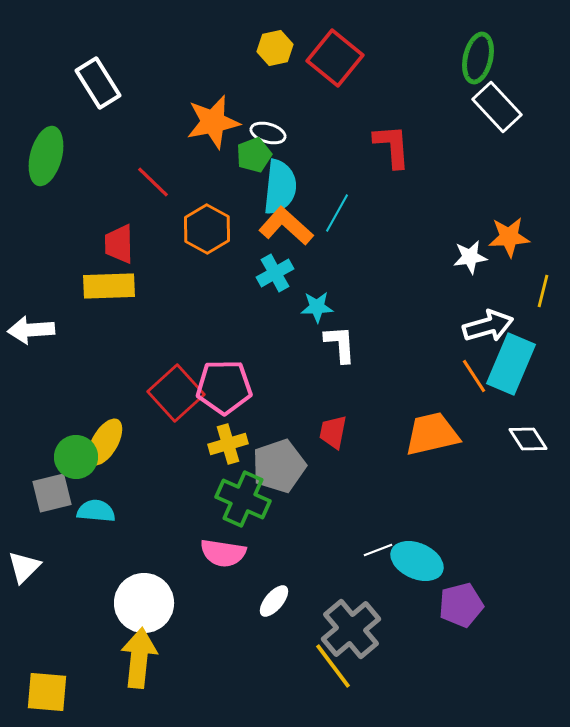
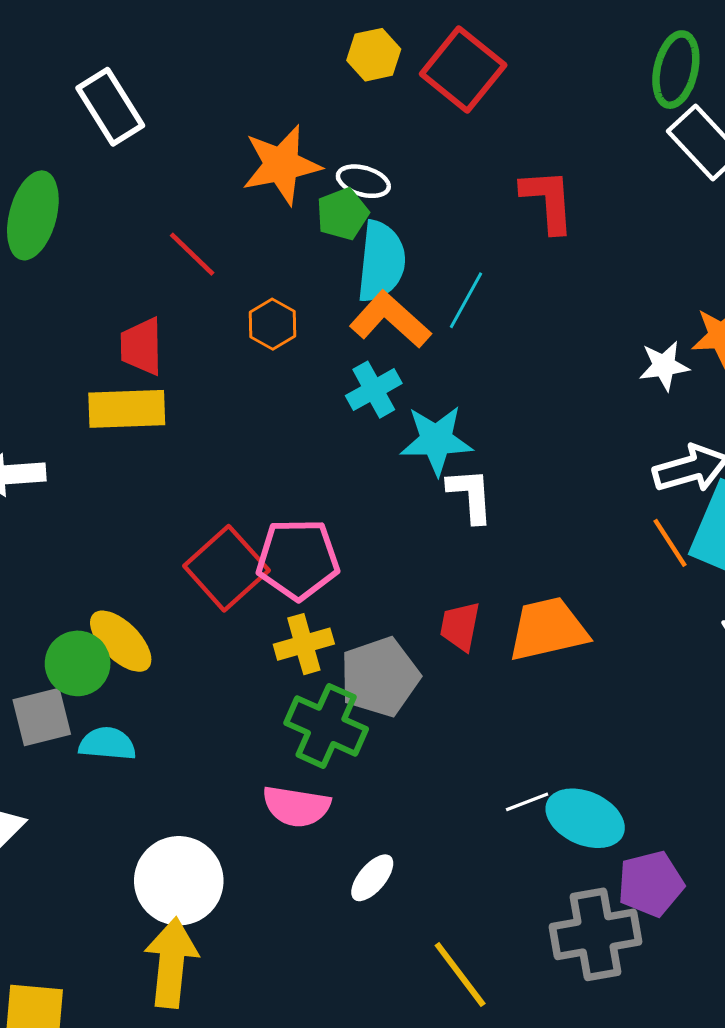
orange hexagon: (207, 229) -> (273, 324), size x0.7
cyan star: (317, 307) -> (436, 440), size x1.5
orange trapezoid: (432, 434) -> (548, 629), moved
yellow ellipse: (105, 442) -> (121, 641), turned -75
gray cross: (351, 629) -> (596, 934), moved, turned 30

